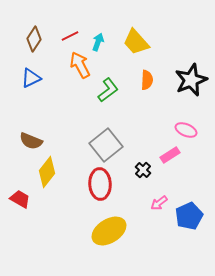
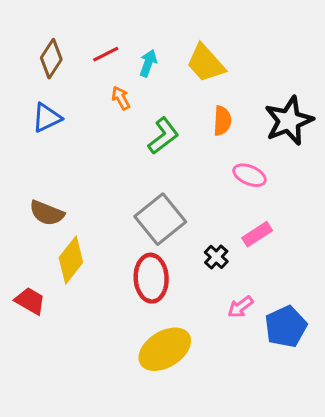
orange arrow: (80, 65) -> (121, 98), size x0.6
pink ellipse: (186, 130) -> (250, 175), moved

